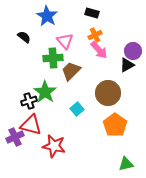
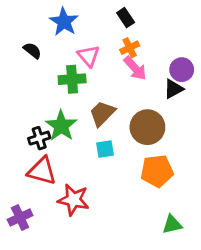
black rectangle: (92, 13) -> (126, 18), turned 40
brown trapezoid: (71, 71) -> (102, 113), moved
cyan square: (77, 109) -> (105, 149), turned 32
orange pentagon: (115, 125) -> (157, 171), turned 30
purple cross: (15, 137) -> (20, 218), moved

